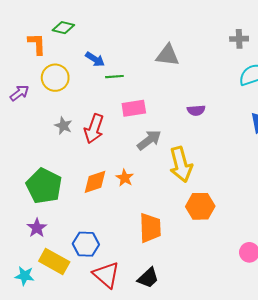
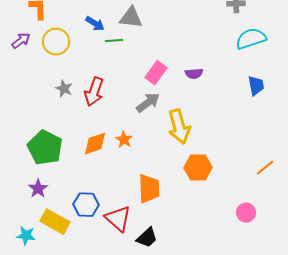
gray triangle: (168, 55) -> (131, 18), moved
purple arrow: (19, 93) -> (21, 41), moved
pink rectangle: (134, 108) -> (156, 73), moved, turned -45
red triangle: (106, 275) -> (118, 219), moved

